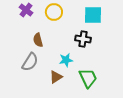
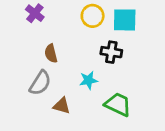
yellow circle: (54, 12) -> (93, 16), moved
brown triangle: (56, 77) -> (62, 106), moved, turned 48
green trapezoid: (88, 78) -> (118, 104), turned -40

